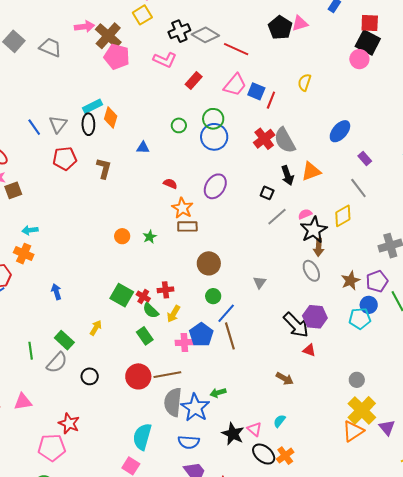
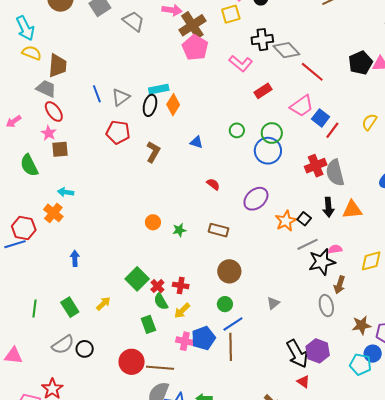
orange star: (182, 208) -> (286, 221), moved
black star: (314, 230) -> (322, 262), moved
gray semicircle: (57, 363) -> (63, 345), moved

